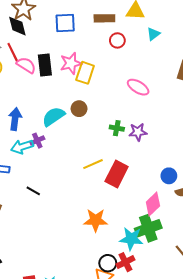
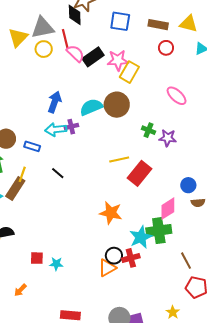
black rectangle: (45, 65) -> (93, 57), turned 50
brown circle: (79, 109) -> (117, 105), size x1.6
cyan star: (131, 239) -> (141, 237), turned 30

